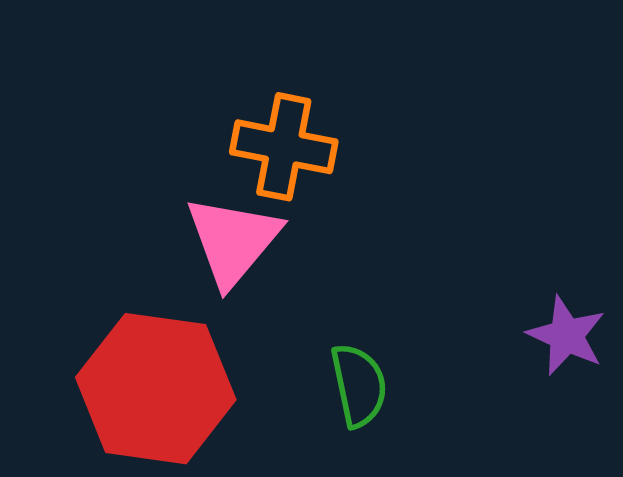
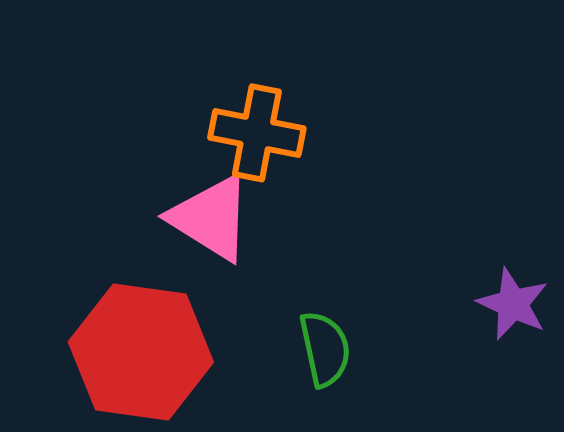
pink triangle: (233, 241) -> (211, 218), turned -38

